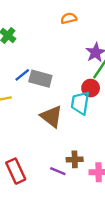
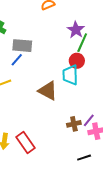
gray rectangle: (40, 79) -> (22, 46), moved
purple line: (58, 171) -> (89, 120), moved, turned -64

